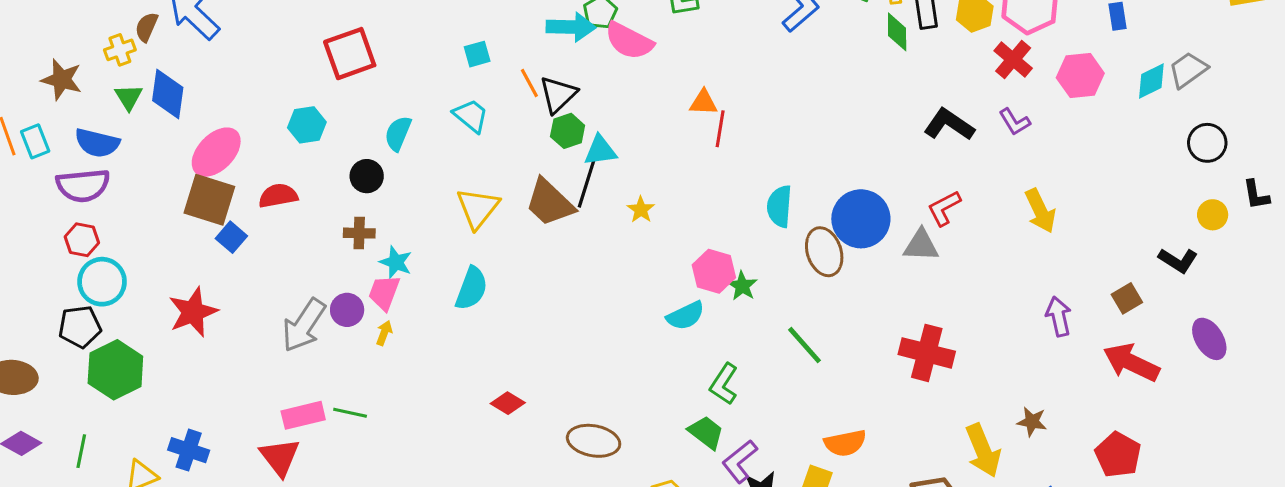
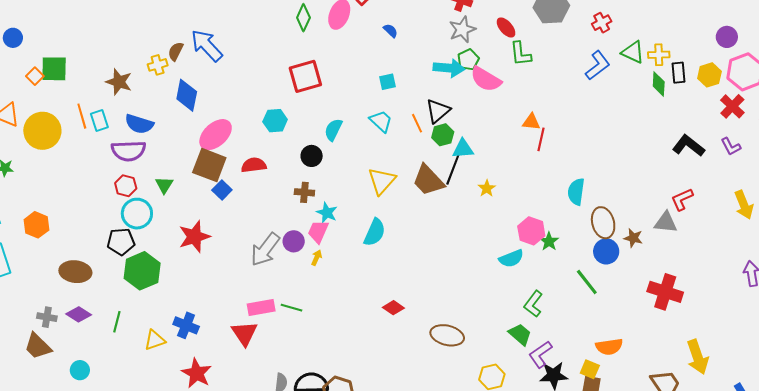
orange line: (529, 83) -> (417, 123), moved
green triangle: (129, 97) -> (164, 185), moved
blue circle: (861, 219) -> (606, 251), moved, size x0.7
brown star: (1032, 422) -> (633, 238), moved

